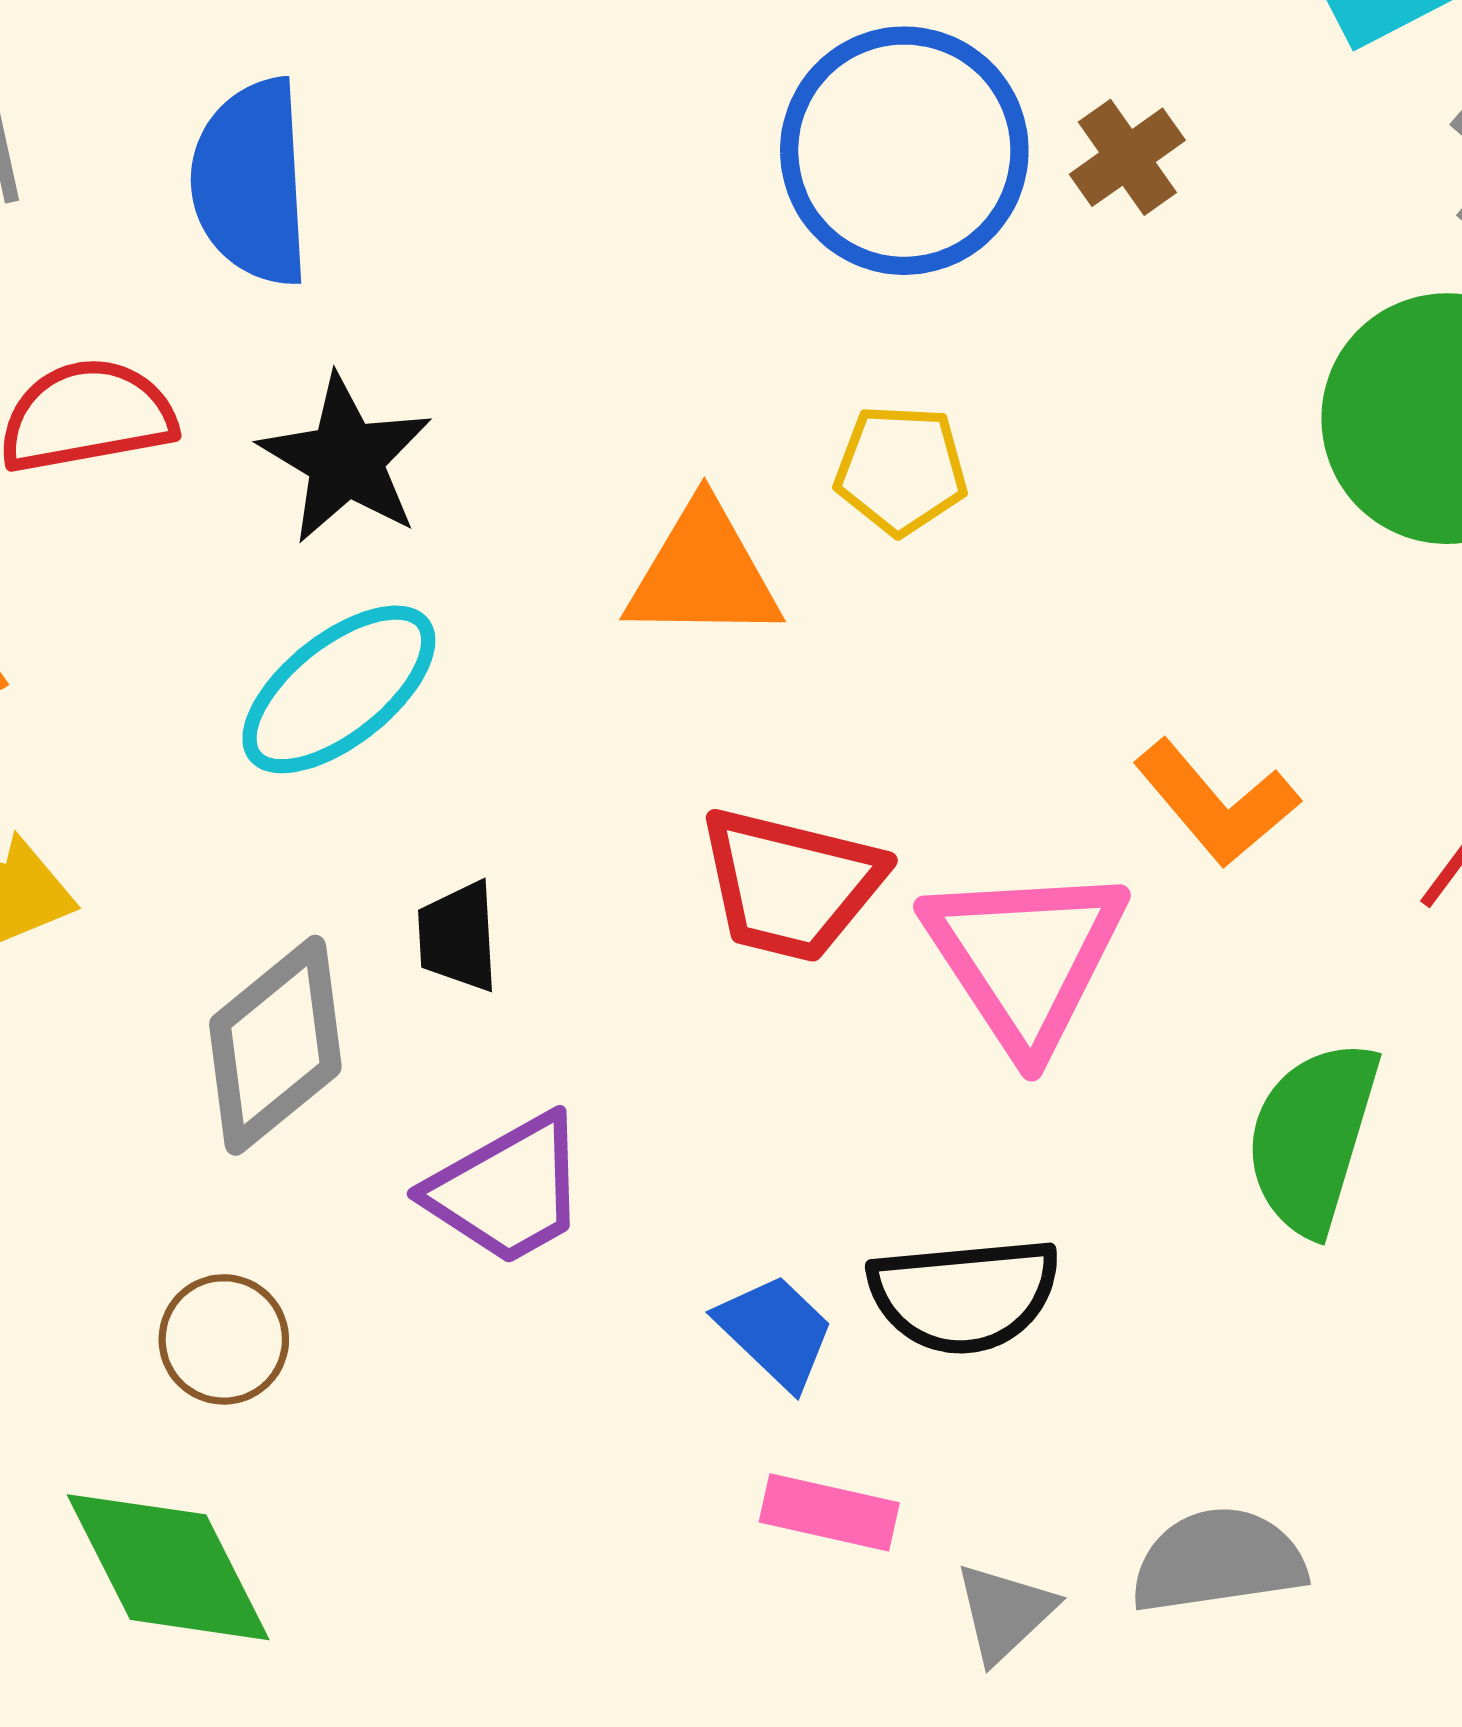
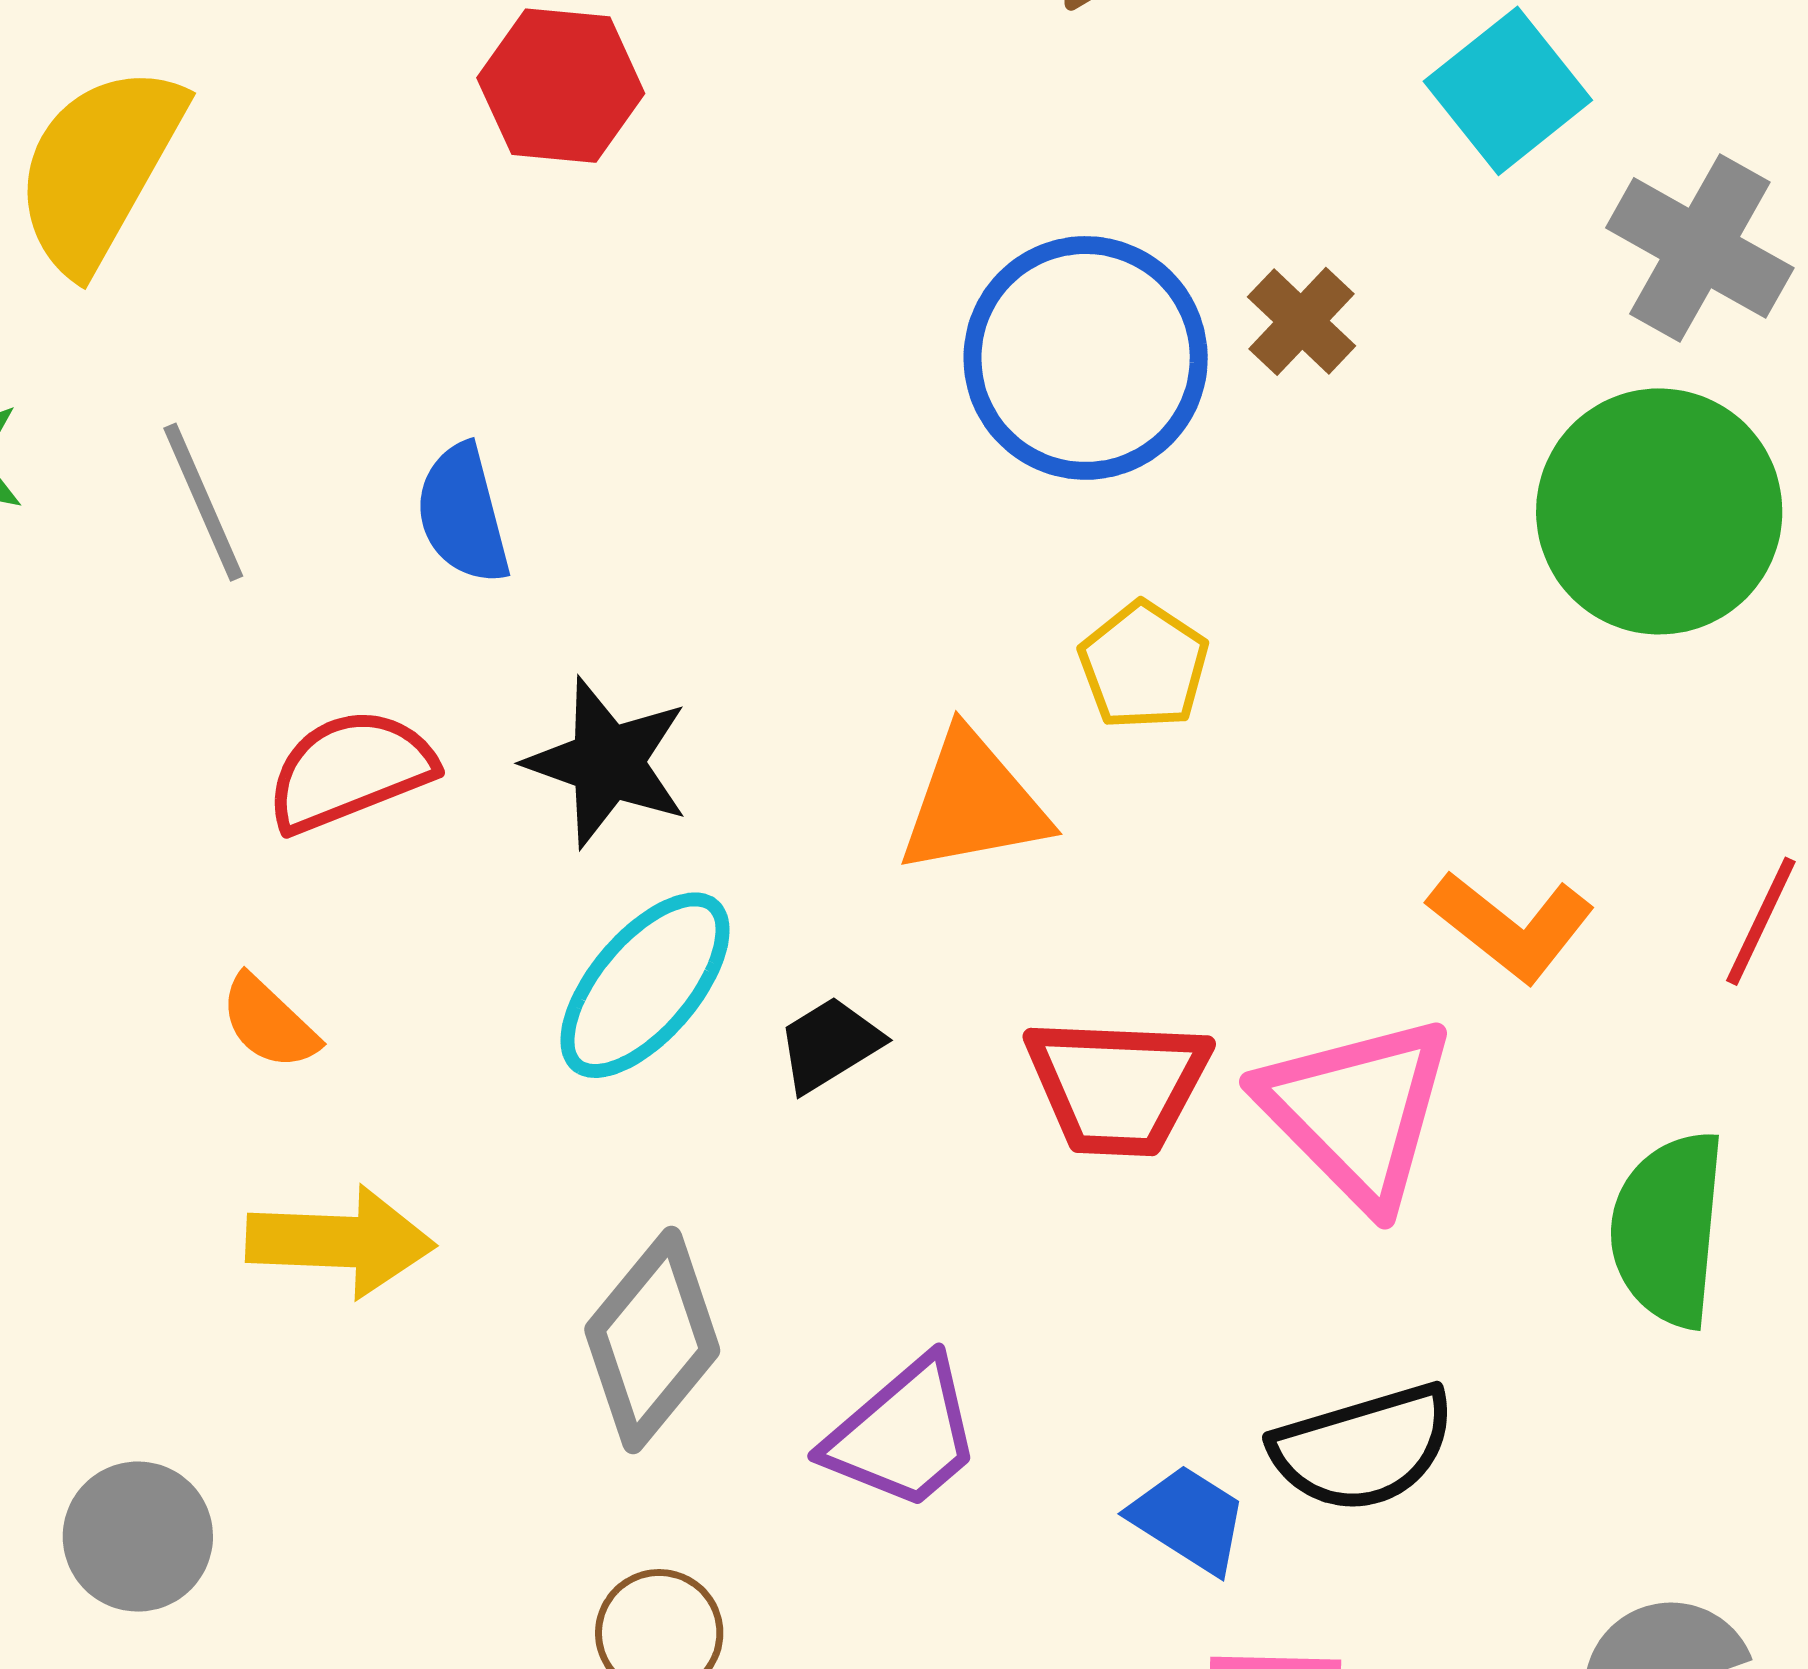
blue semicircle: (251, 182) -> (463, 514), size x0.7
yellow pentagon: (901, 470) -> (1144, 666), turned -30
black trapezoid: (458, 937) -> (829, 1044), moved, turned 73

